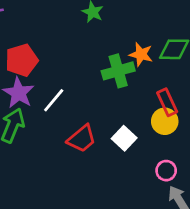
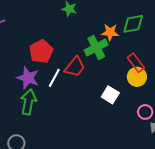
red pentagon: (22, 60) -> (41, 52), moved
red trapezoid: (82, 139) -> (75, 67), moved

